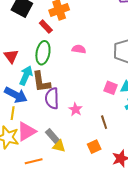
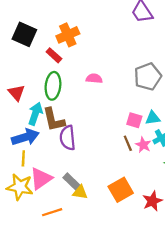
blue arrow: (16, 95) -> (25, 137), turned -40
pink star: (75, 109) -> (143, 145), moved
brown line: (104, 122) -> (128, 143), moved
orange square: (94, 147) -> (121, 190), size x1.5

